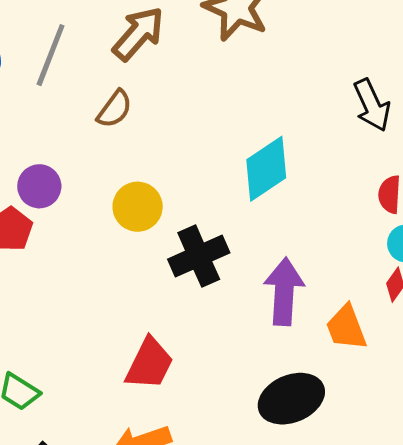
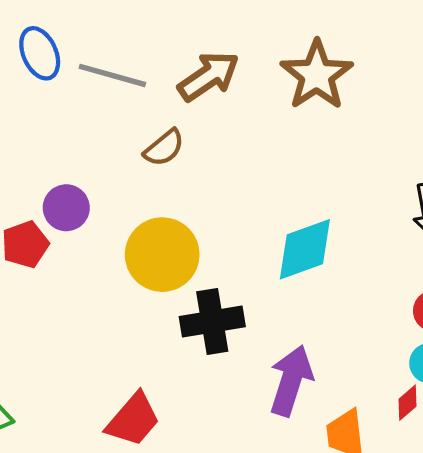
gray line: (51, 55) -> (112, 75), turned 70
yellow circle: (138, 207) -> (162, 255), size x1.4

